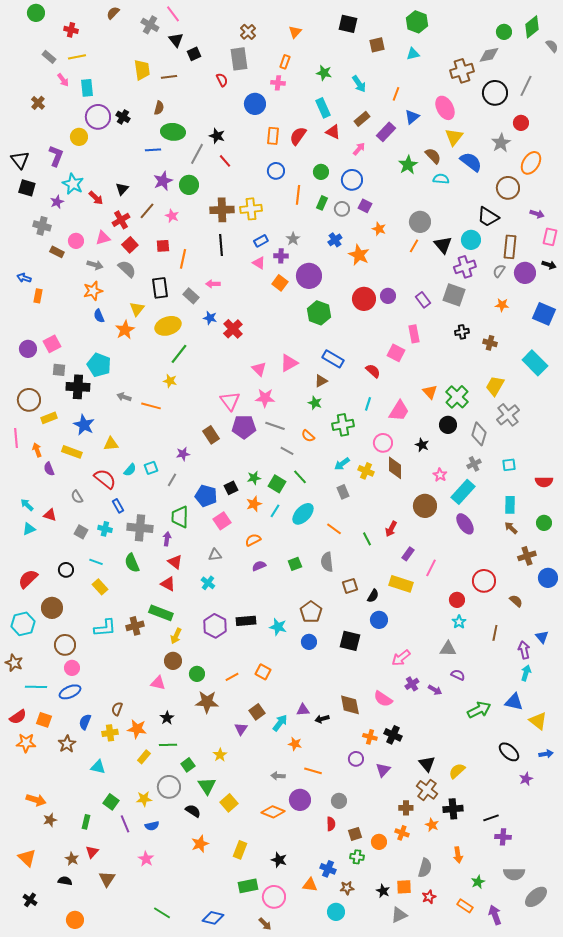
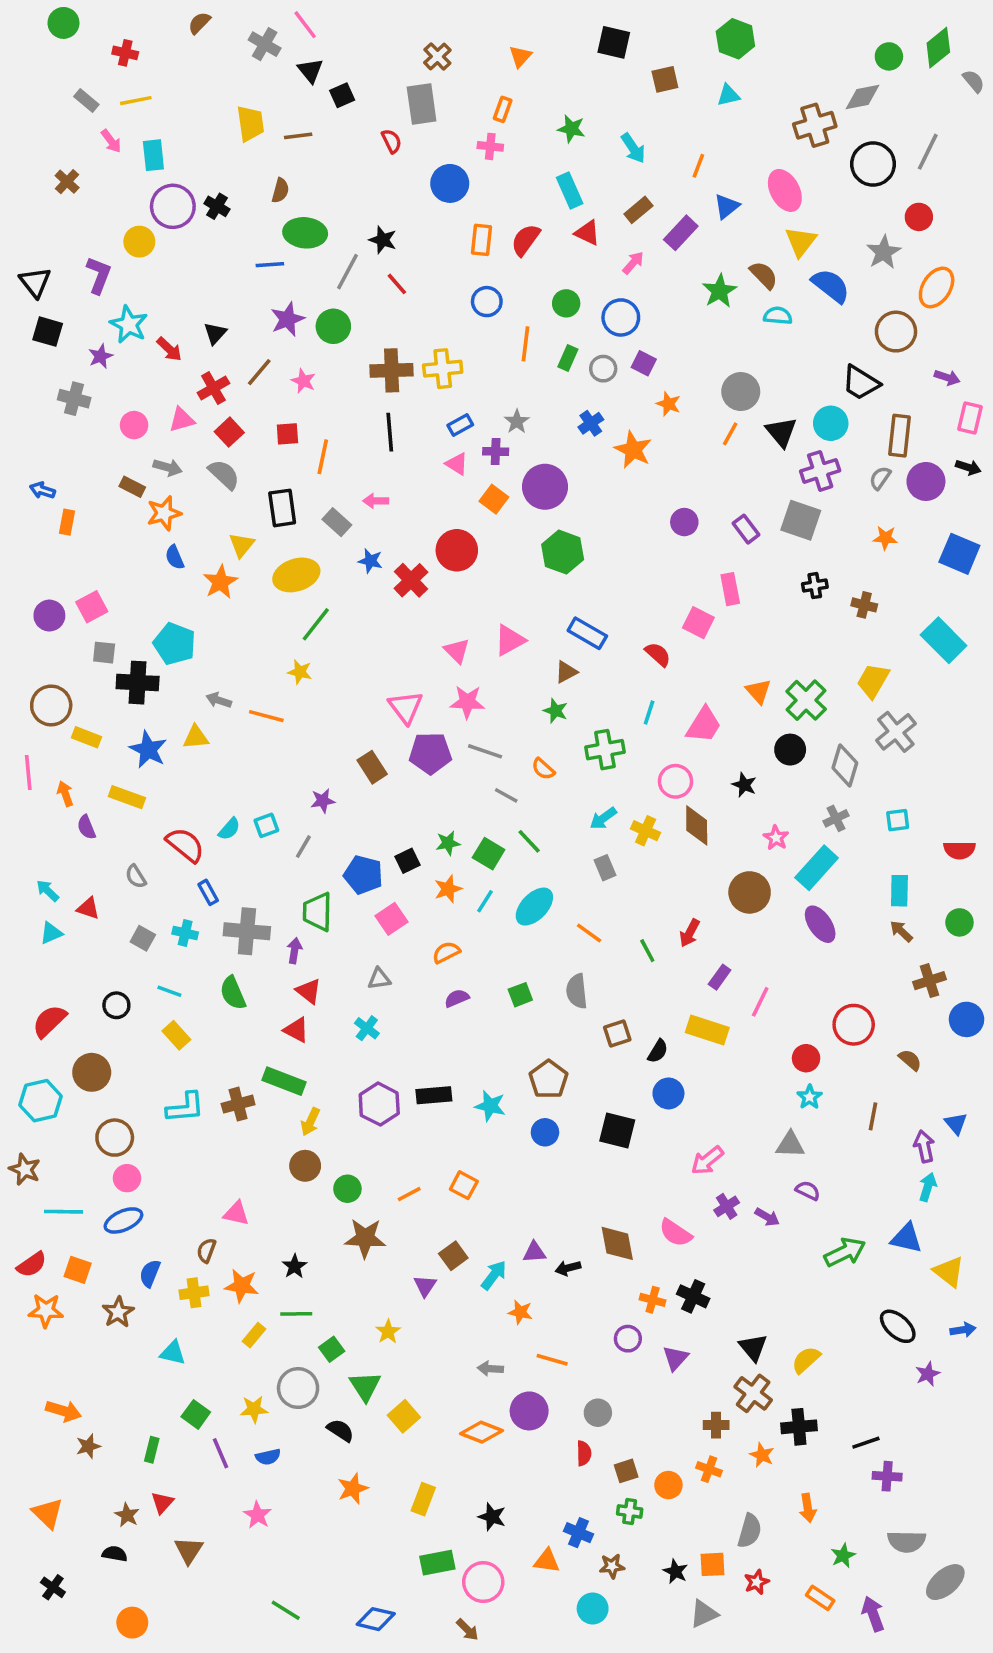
brown rectangle: (57, 252) -> (132, 487), moved
red circle: (364, 299) -> (457, 550), moved
yellow rectangle: (49, 418) -> (86, 737), turned 42
yellow triangle: (111, 444) -> (196, 737), moved
pink triangle: (158, 683) -> (236, 1213), moved

